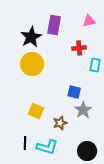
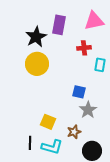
pink triangle: (89, 21) -> (94, 21), size x1.5
yellow square: (36, 111) -> (48, 122), moved
brown star: (60, 123) -> (74, 132), moved

